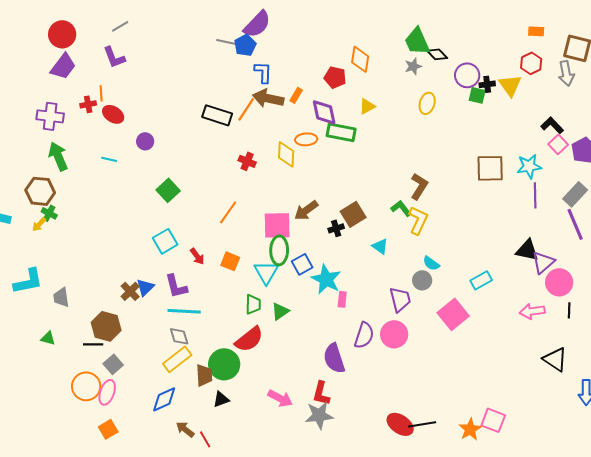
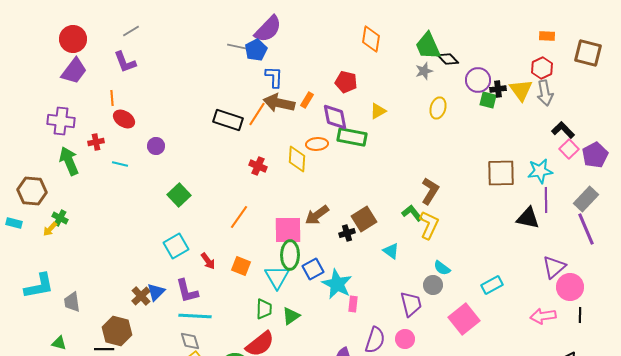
orange diamond: (360, 59) -> (371, 39), moved
gray arrow: (566, 73) -> (545, 93), moved
red cross: (88, 104) -> (96, 142), moved
brown hexagon: (40, 191) -> (32, 191), moved
black triangle: (527, 250) -> (528, 218), moved
pink circle: (394, 334) -> (405, 339), size x0.7

